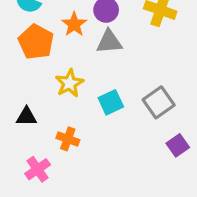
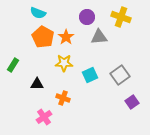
orange star: (74, 24) -> (66, 37), moved
gray triangle: (109, 42) -> (99, 37), moved
yellow star: (69, 83) -> (64, 63), turned 30

